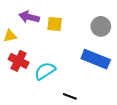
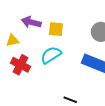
cyan semicircle: (45, 71) -> (51, 55), moved

